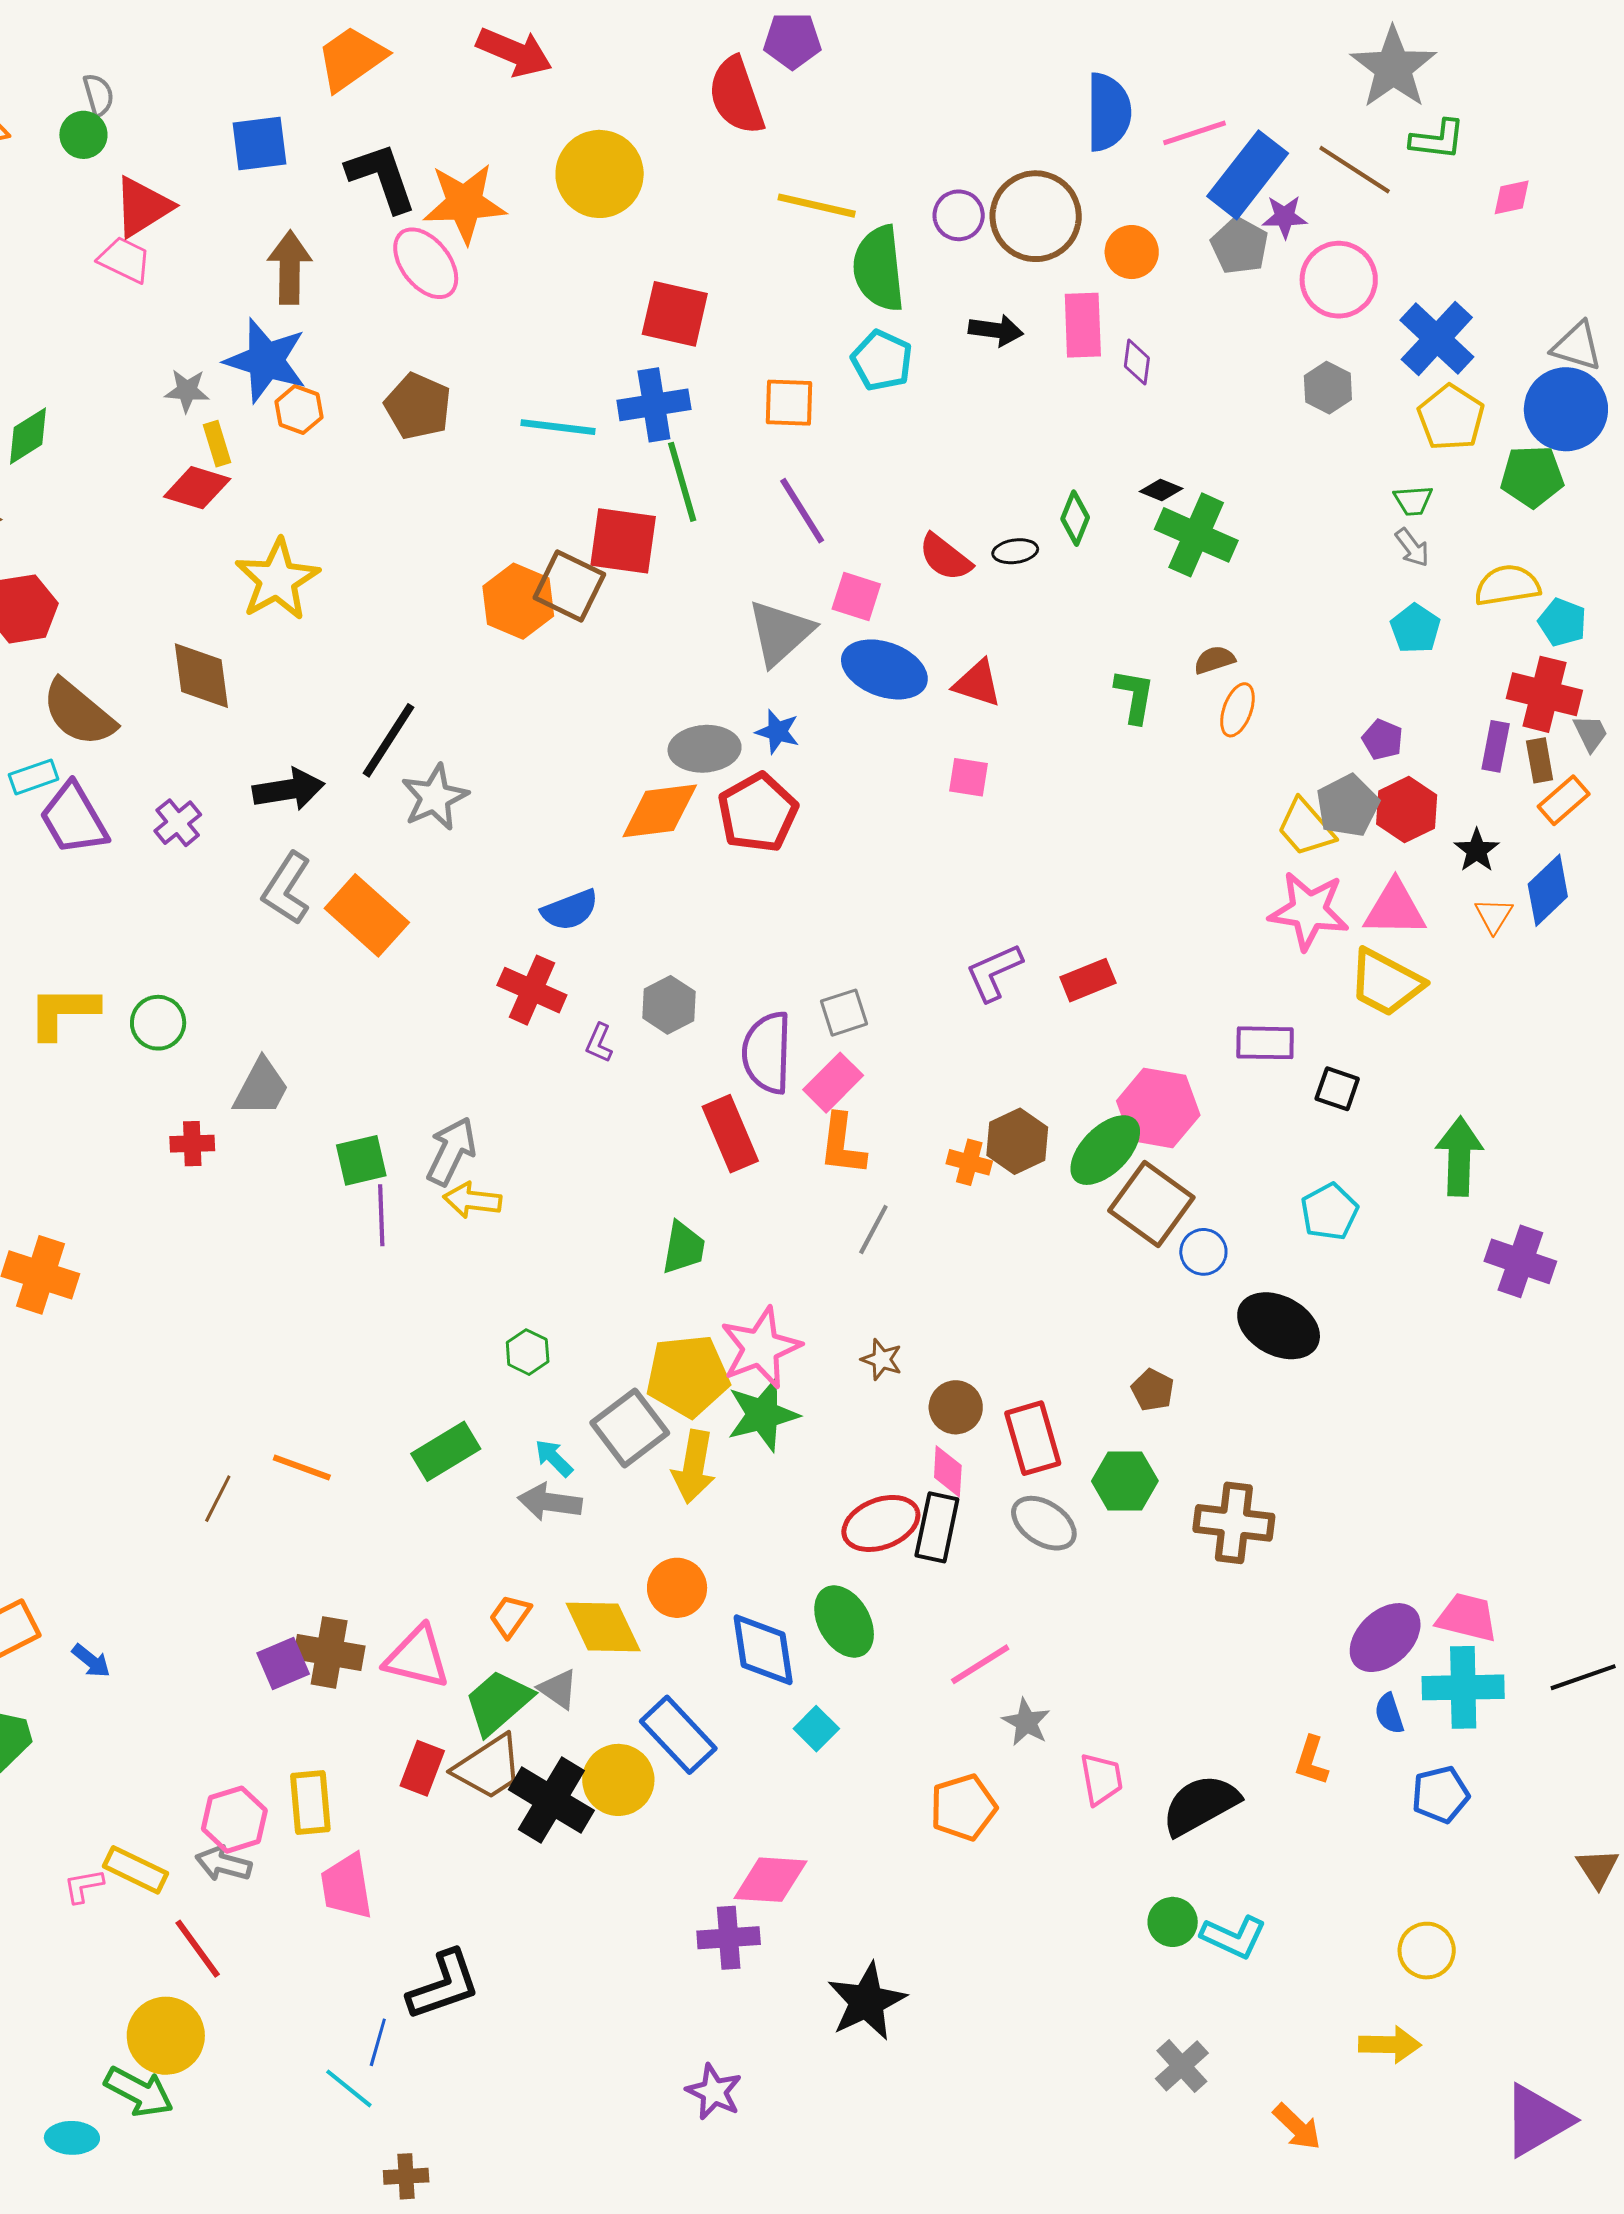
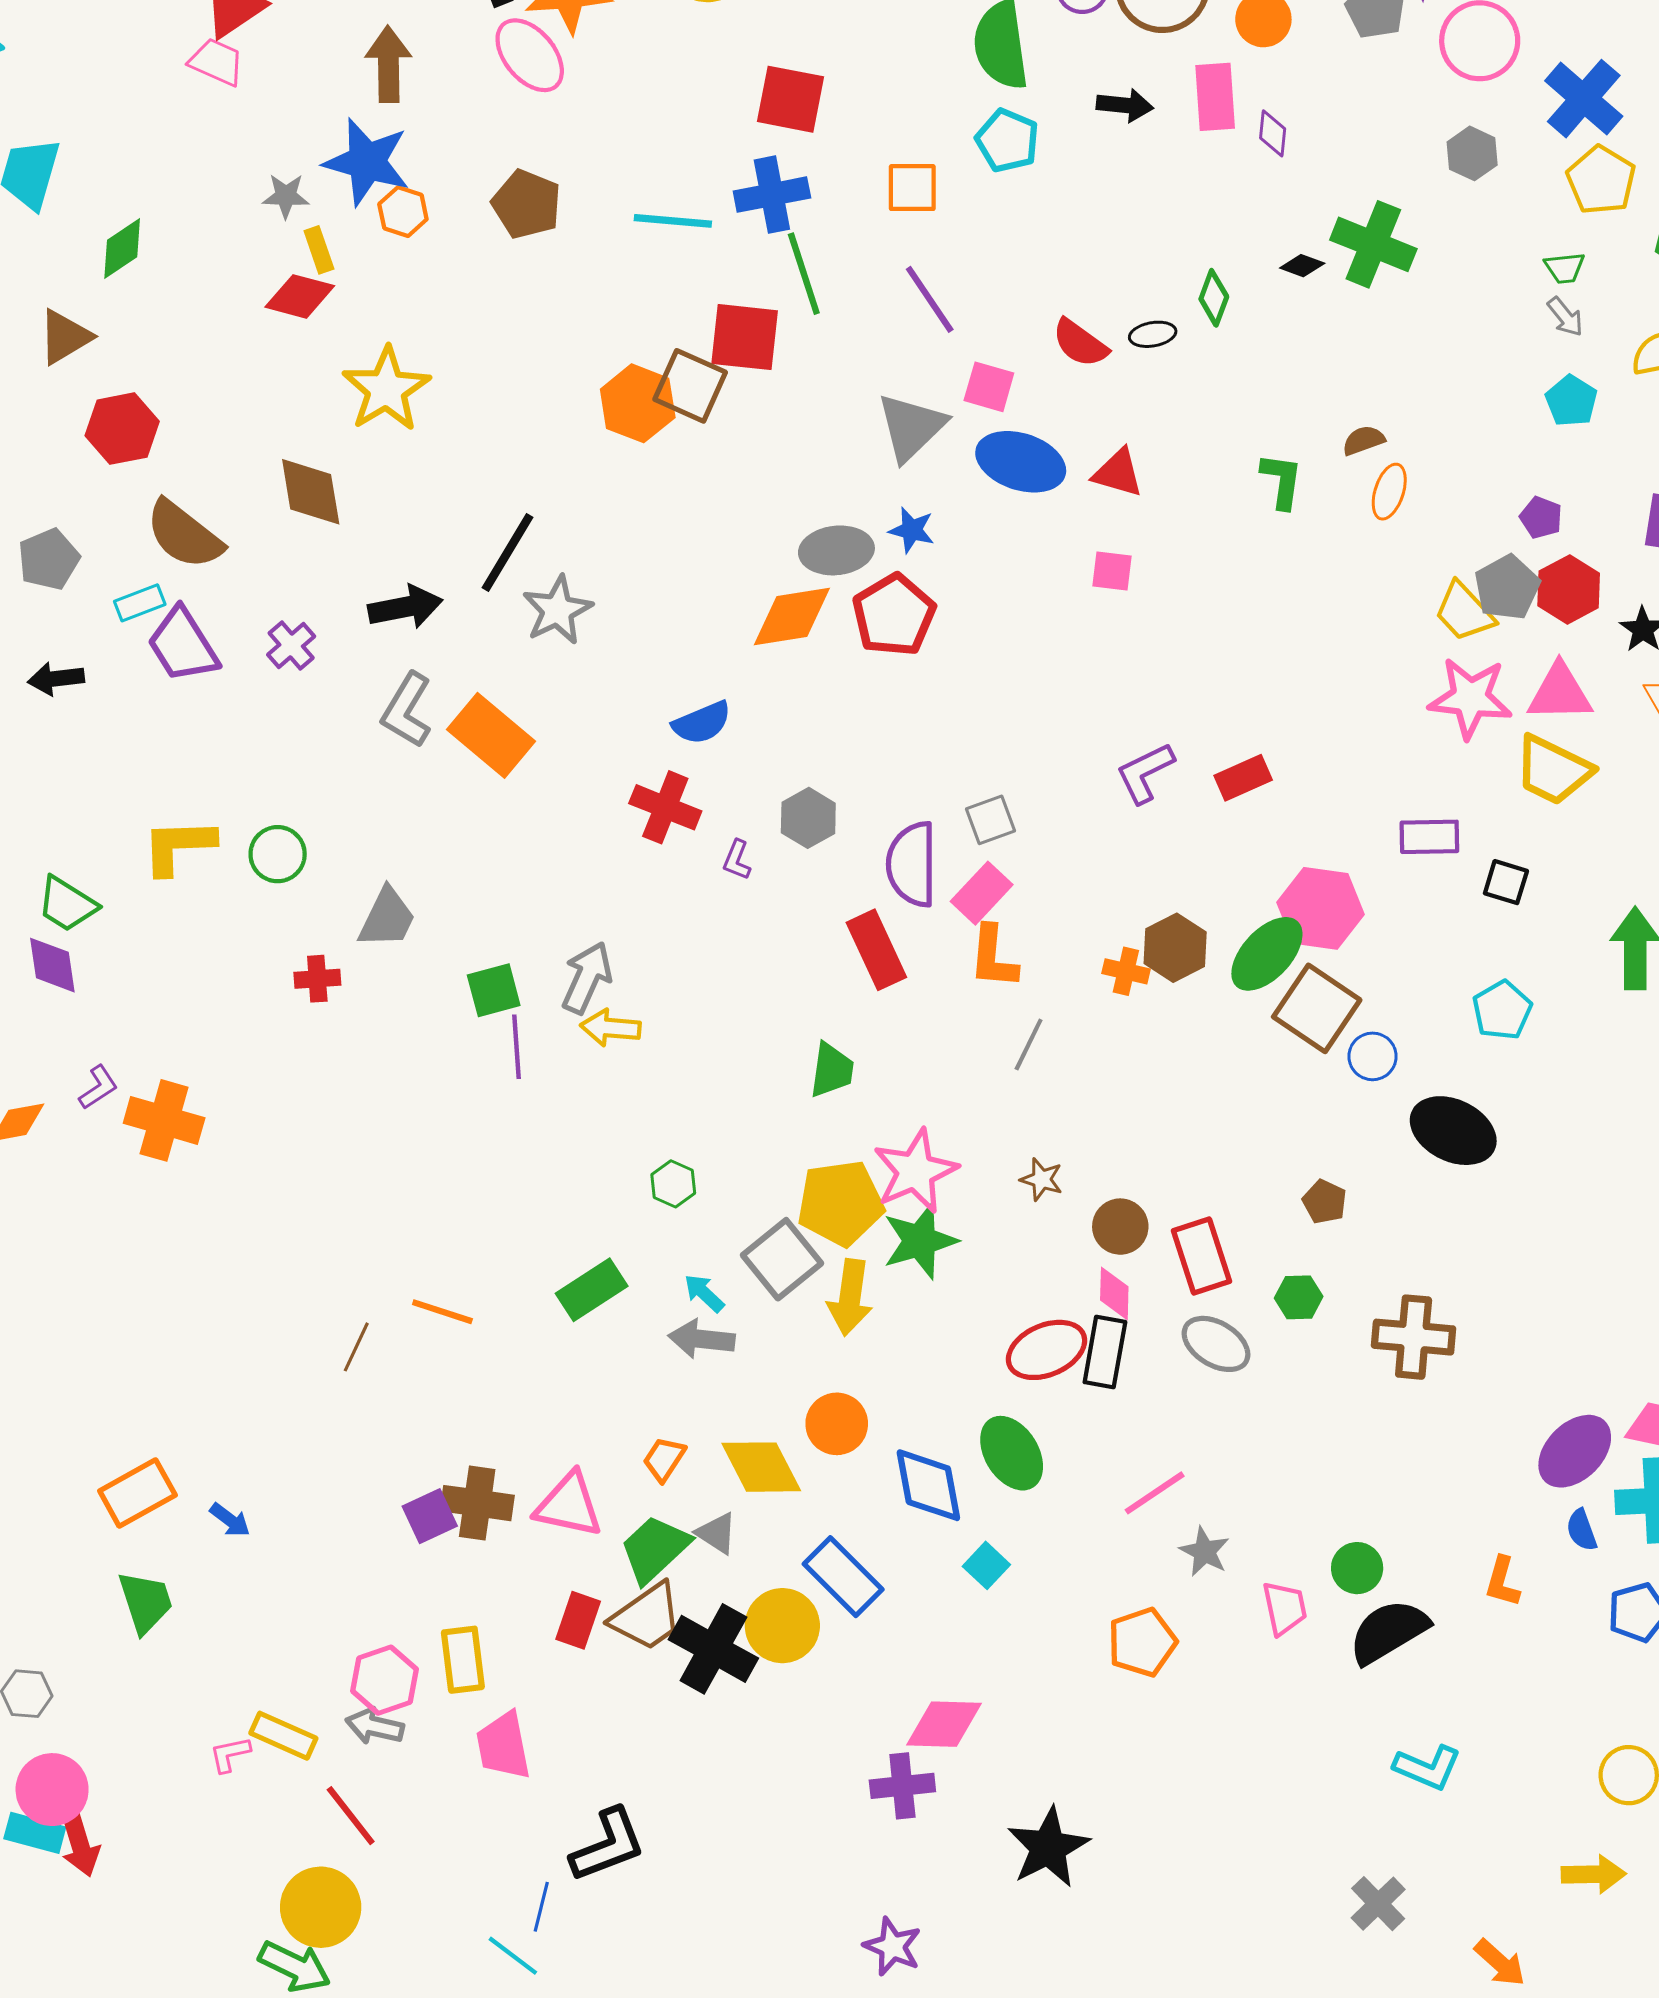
green cross: (1196, 535) -> (1373, 244), moved
green hexagon: (1125, 1481) -> (1299, 1297), size x0.7
green circle: (1173, 1922) -> (1357, 1568), moved

